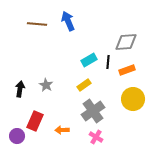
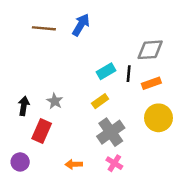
blue arrow: (68, 21) -> (81, 25), turned 54
red rectangle: (35, 121) -> (42, 131), moved
orange arrow: (62, 130) -> (74, 164), moved

